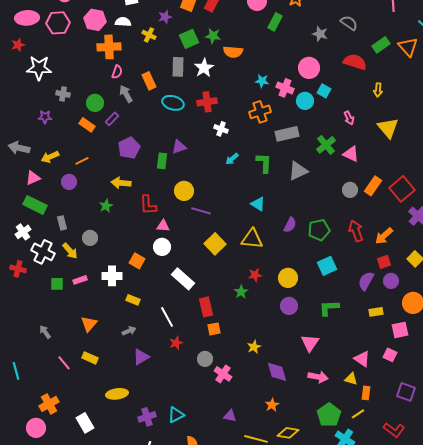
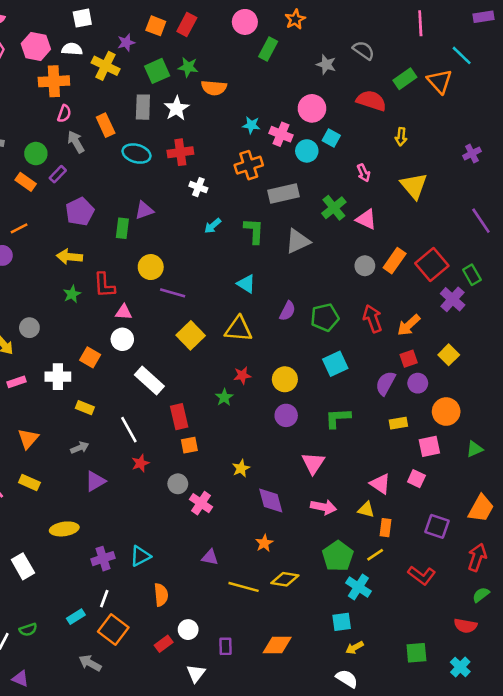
yellow cross: (149, 35) -> (106, 66), size x1.5
green star: (106, 206) -> (72, 294), moved

